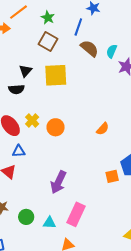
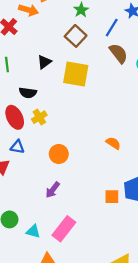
black semicircle: (16, 89) -> (28, 93), moved
orange circle: (56, 127) -> (59, 154), moved
orange semicircle: (103, 129) -> (113, 143), turned -112
purple arrow: (58, 182) -> (53, 190), size x0.7

